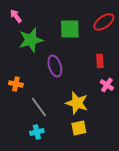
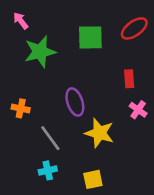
purple ellipse: (55, 66) -> (75, 102), moved
yellow square: (79, 128) -> (93, 179), moved

